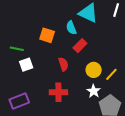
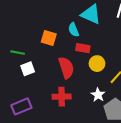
red rectangle: (80, 46) -> (83, 48), turned 56
red semicircle: (63, 64) -> (66, 68), size x1.5
yellow circle: (94, 70) -> (97, 64), moved

